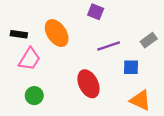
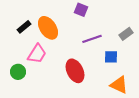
black rectangle: (19, 34) -> (24, 27), moved, turned -48
pink trapezoid: (29, 59) -> (37, 54), moved
green circle: (34, 96) -> (18, 72), moved

